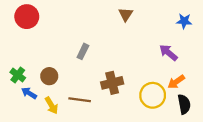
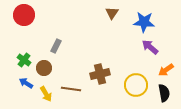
blue star: (184, 21) -> (144, 22), moved, size x1.5
gray rectangle: (83, 51) -> (56, 46), moved
green cross: (18, 75) -> (24, 60), moved
orange arrow: (176, 82) -> (166, 70), moved

